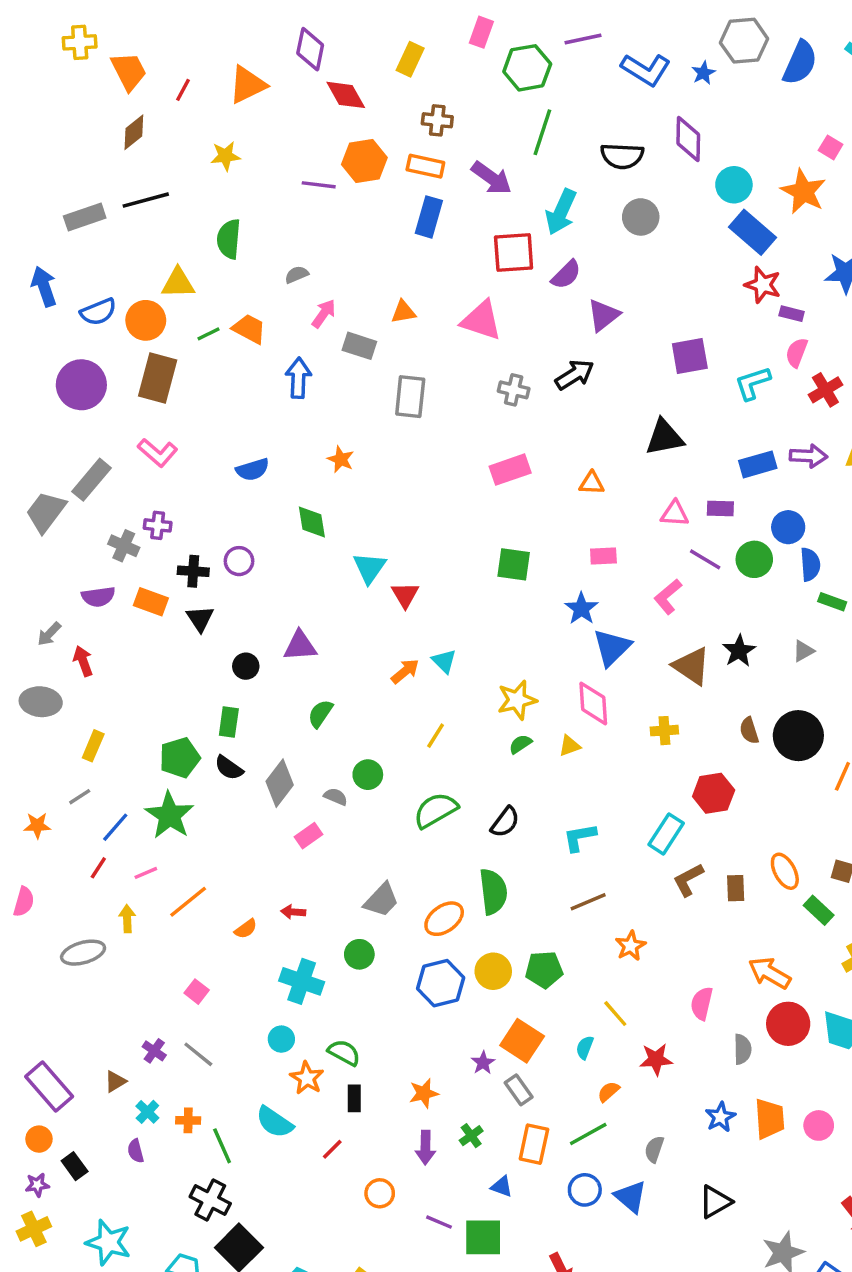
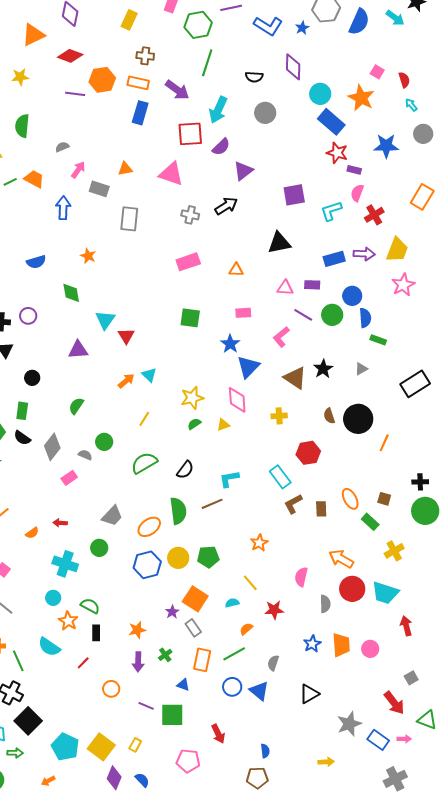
red diamond: (346, 95) -> (70, 56), moved, turned -40
black semicircle: (622, 156) -> (254, 77), size x0.7
purple triangle: (300, 646) -> (78, 350), moved
cyan rectangle: (666, 834) -> (280, 477), turned -70
brown line: (588, 902) -> (212, 504), moved
cyan semicircle: (585, 1048) -> (232, 603), turned 56

